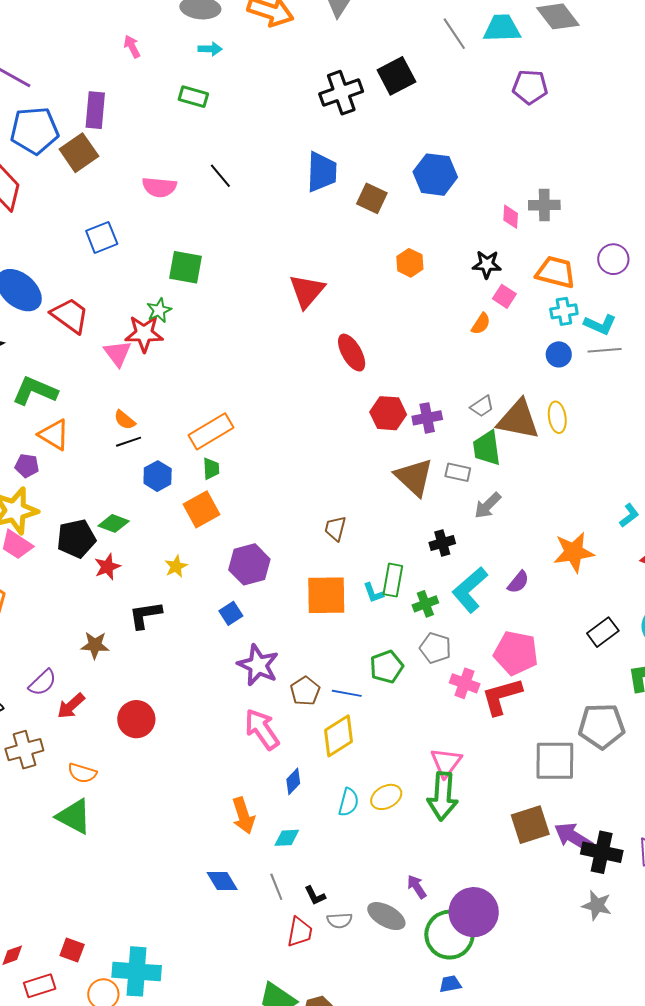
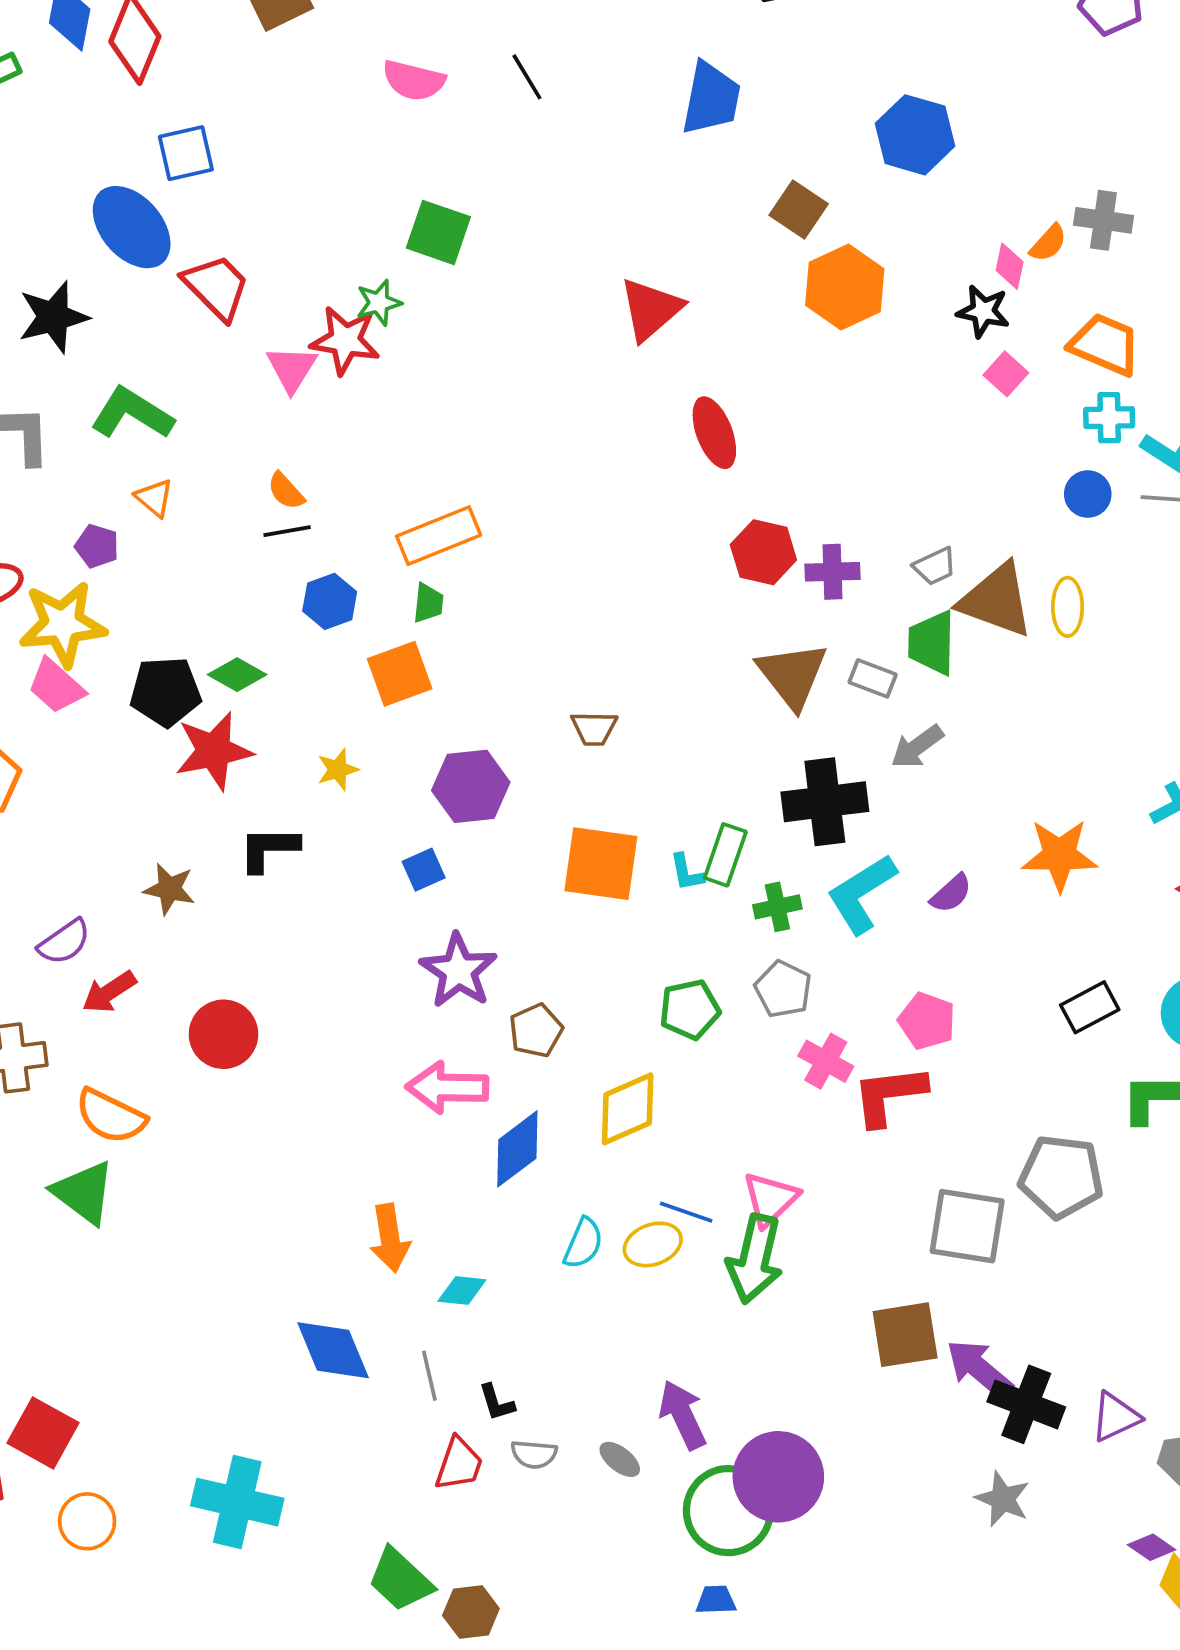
brown square: (372, 198) -> (799, 209), moved
pink diamond: (511, 217) -> (1010, 266), moved
blue square: (102, 237) -> (186, 153), moved
orange hexagon: (410, 263) -> (845, 287), size x1.6
orange semicircle: (481, 324) -> (1048, 243), moved
orange triangle: (54, 435) -> (154, 498), size x0.7
brown trapezoid: (335, 528) -> (594, 728), moved, turned -112
black cross: (442, 543) -> (825, 802), size x1.8
red star: (107, 567) -> (214, 751), size x1.6
pink pentagon: (516, 653) -> (927, 1021), size x0.7
blue line: (347, 693) -> (686, 1212), moved
pink arrow: (262, 729) -> (447, 1087), turned -63
yellow diamond: (338, 736) -> (628, 1109), moved
orange semicircle: (82, 773) -> (111, 1116), size x1.4
blue diamond: (293, 781) -> (517, 1149), moved, size x1.6
blue diamond: (222, 881) -> (333, 1350), size x1.4
purple arrow: (417, 887) -> (683, 1415), size x1.5
gray ellipse: (386, 916) -> (620, 1459), size x0.6
red square: (72, 950) -> (43, 1433), size x1.5
cyan cross: (137, 971) -> (237, 1502), moved

